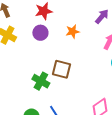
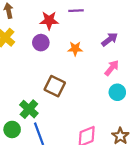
green cross: (41, 81) -> (29, 109), moved

